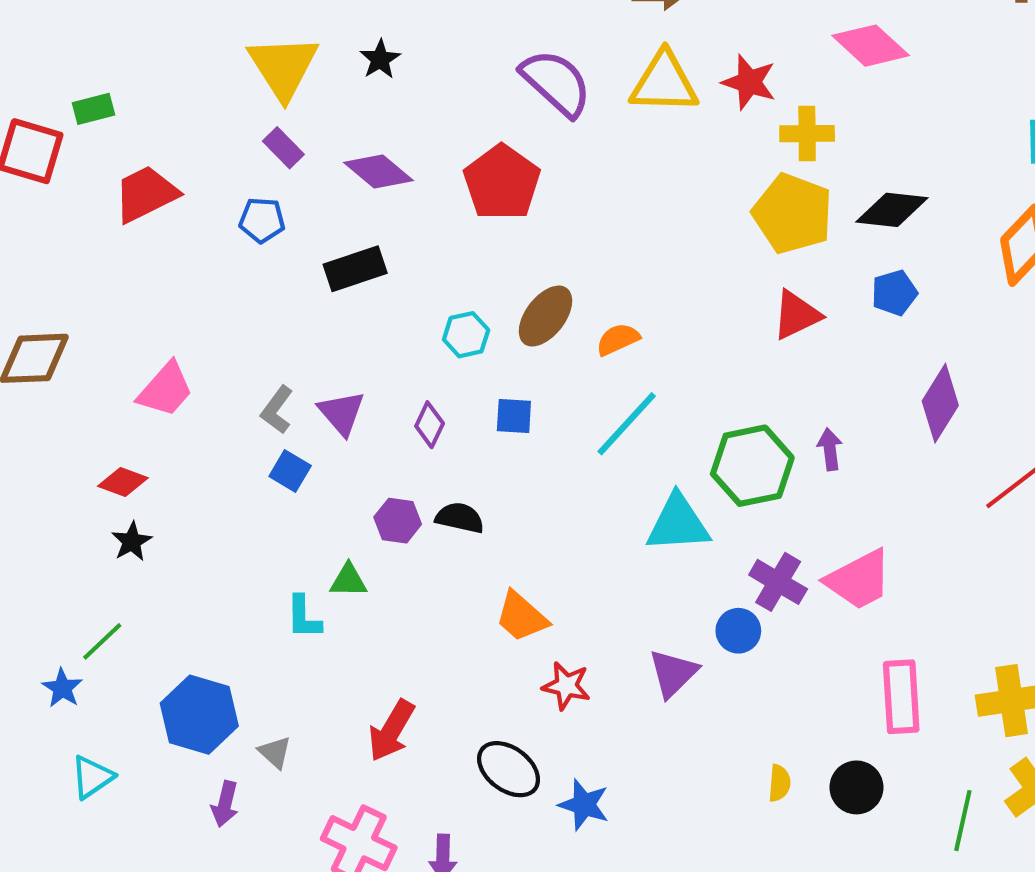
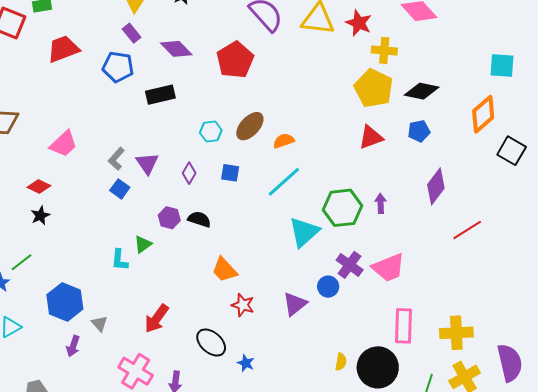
blue pentagon: (262, 220) -> (118, 67), size x1.4
cyan triangle: (678, 523) -> (304, 232), turned -44
green triangle: (348, 580) -> (143, 244), turned -42
black circle: (856, 787) -> (378, 367), size x1.6
blue star: (584, 805) -> (246, 363), size x0.7

